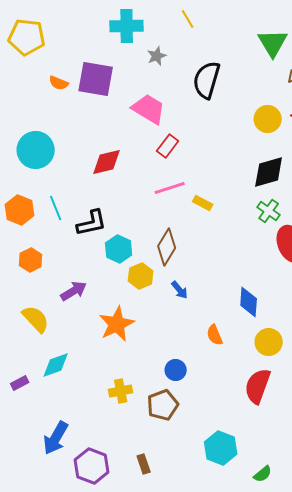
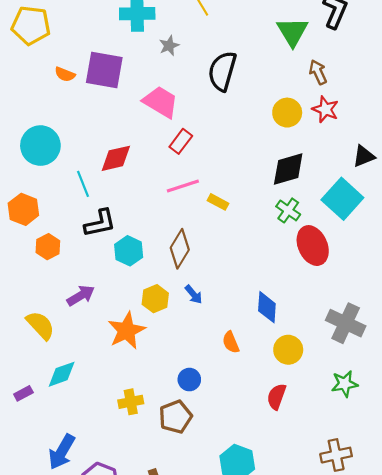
cyan line: (56, 208) -> (83, 184), moved
orange hexagon: (31, 260) -> (48, 247), moved
yellow hexagon: (141, 276) -> (155, 299), moved
red semicircle: (258, 386) -> (277, 397), size x0.7

